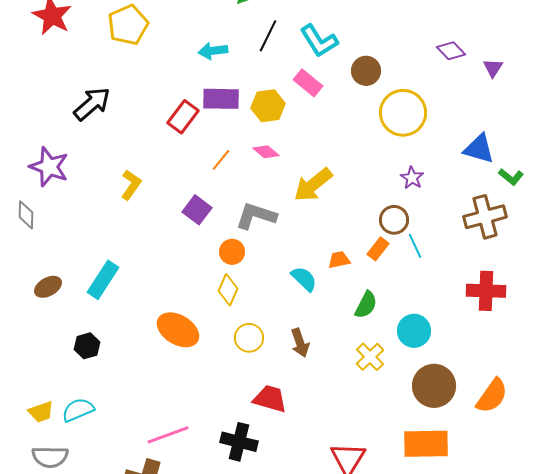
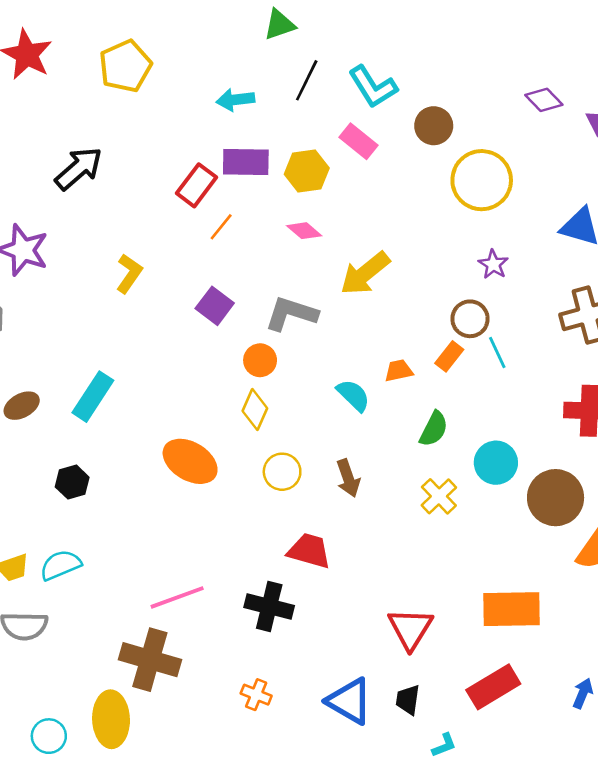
orange line: (221, 160) -> (221, 227), moved
brown circle: (434, 386) -> (556, 498), moved

